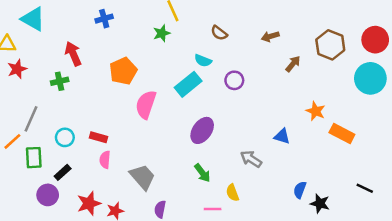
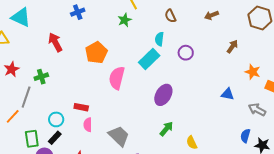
brown semicircle: (219, 33) -> (170, 16), turned 32
cyan semicircle: (203, 61) -> (159, 39), turned 80
brown arrow: (293, 64) -> (232, 47), moved
red star: (17, 69) -> (12, 69), moved
green cross: (60, 81) -> (41, 77), moved
cyan circle: (65, 137) -> (56, 119), moved
green rectangle: (34, 158) -> (32, 139), moved
gray arrow: (251, 159) -> (257, 110), moved
green arrow: (202, 173) -> (166, 129), turned -98

